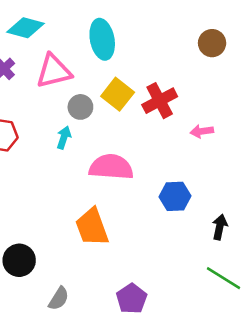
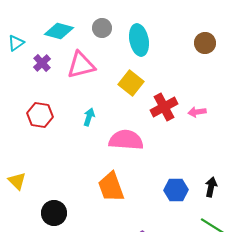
cyan ellipse: (102, 39) -> (139, 40), moved
red cross: (160, 101) -> (164, 107), moved
gray circle: (80, 107) -> (102, 28), moved
blue hexagon: (175, 196) -> (176, 190), moved

